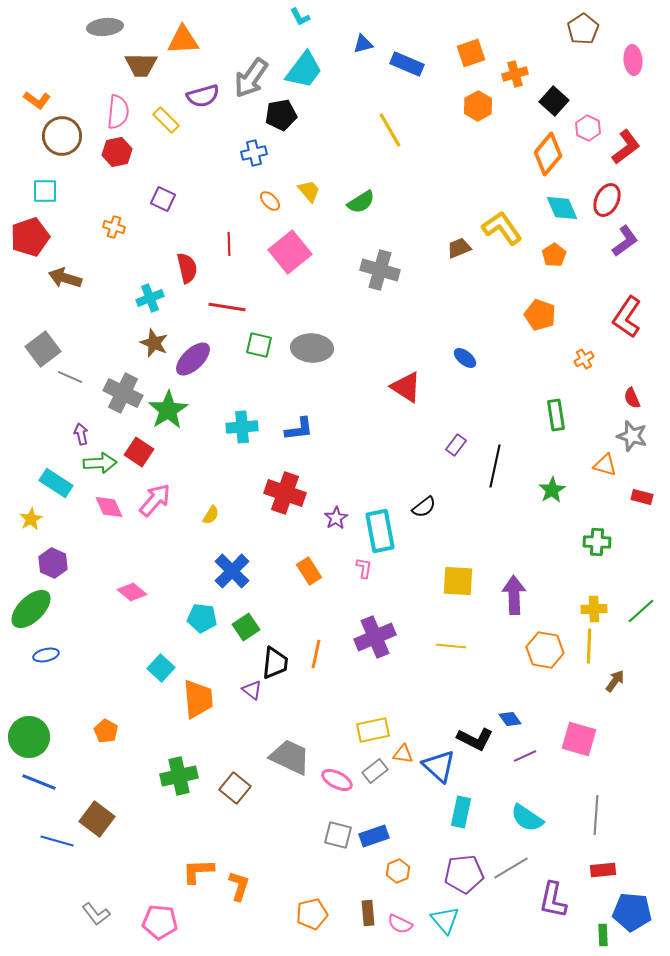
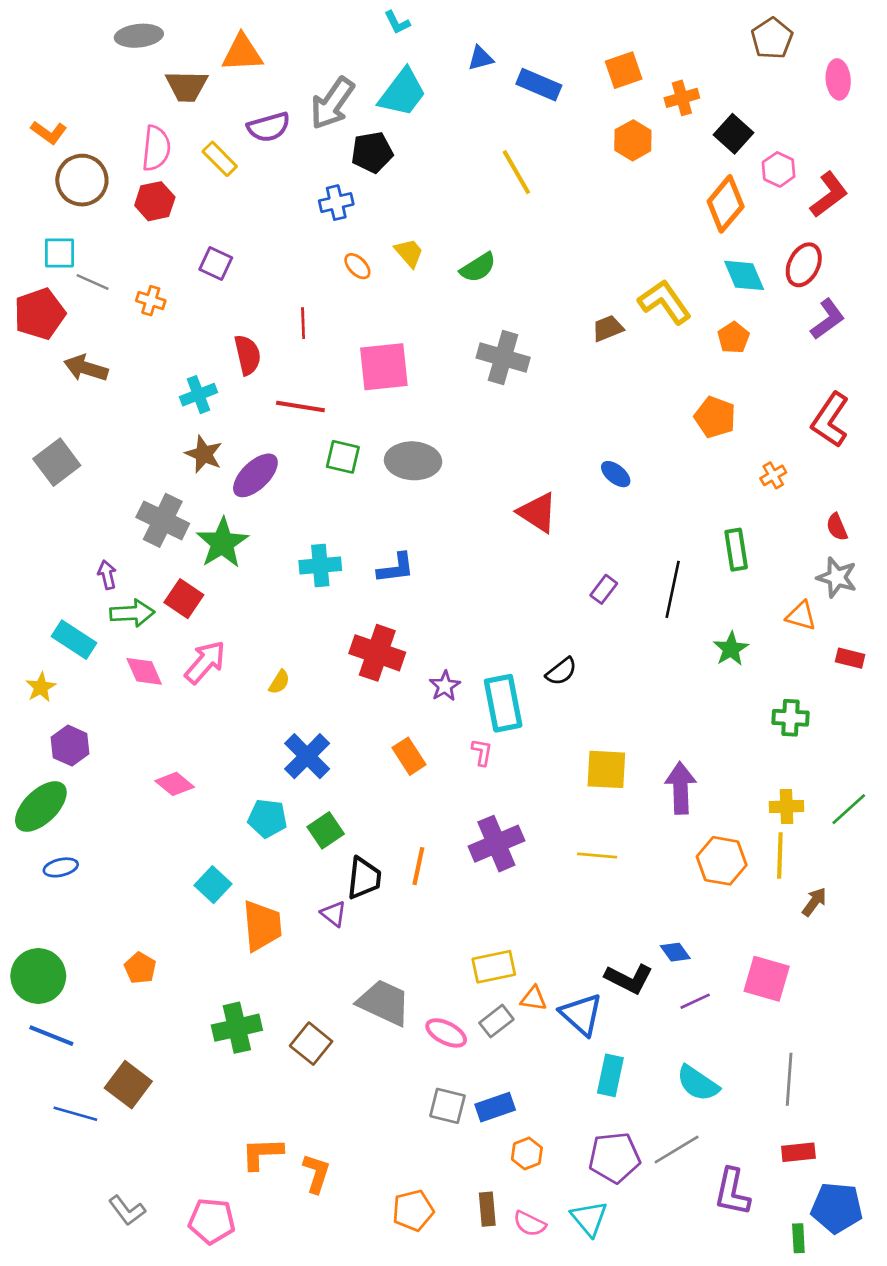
pink square: (290, 252) -> (384, 367), moved, turned 33
gray line: (70, 377) -> (93, 282), moved
black line: (495, 466) -> (673, 589), moved

